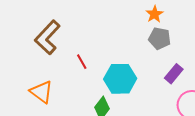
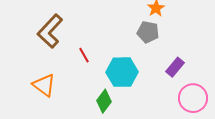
gray pentagon: (160, 38) -> (148, 32), moved

